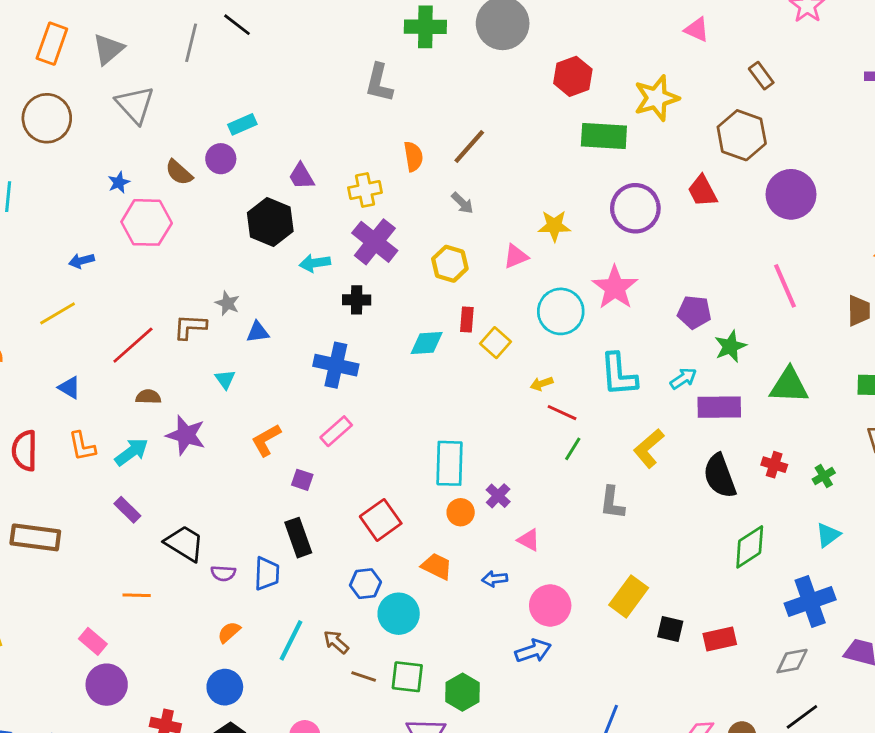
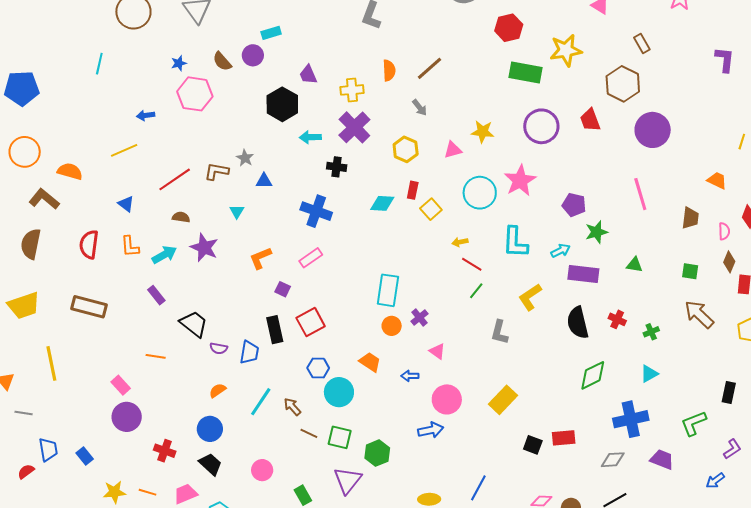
green triangle: (789, 386) -> (635, 265), size x0.6
red square: (381, 520) -> (311, 322), moved
black square: (670, 629) -> (533, 445), moved

